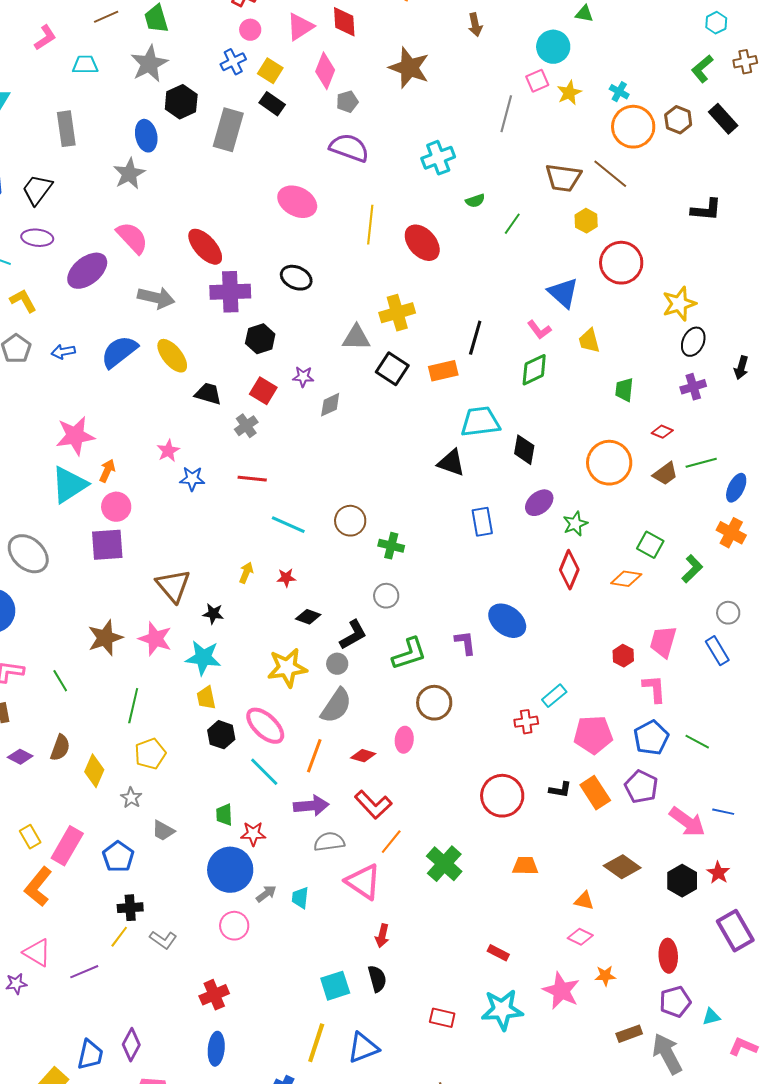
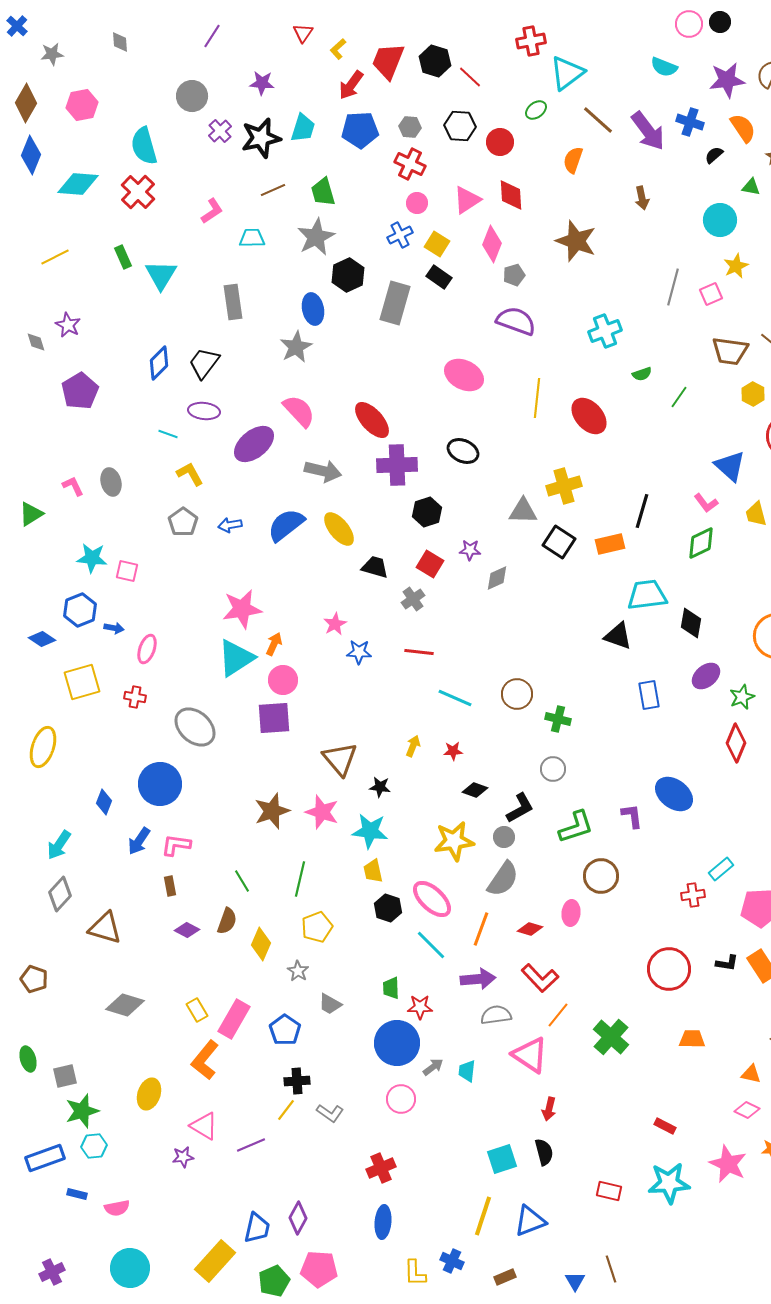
pink square: (537, 81) -> (711, 294), moved
green line: (60, 681) -> (242, 881), moved

